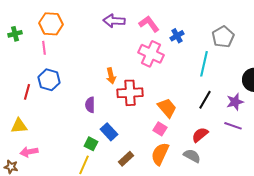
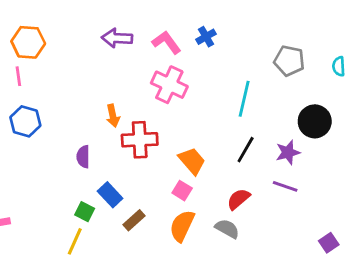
blue cross: (177, 36) -> (206, 37), moved
gray pentagon: (223, 37) -> (289, 61), moved, turned -30
brown rectangle: (126, 159) -> (134, 220), moved

